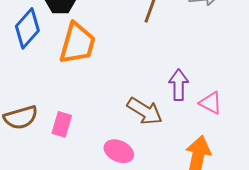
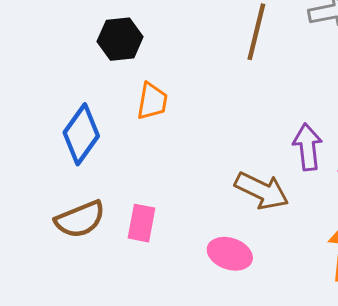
blue diamond: (27, 28) -> (81, 134), moved
orange trapezoid: (77, 43) -> (152, 101), size x0.6

